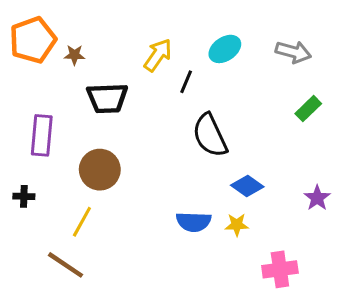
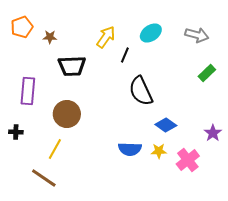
orange pentagon: (33, 40) -> (22, 27), size x0.7
pink cross: (280, 269) -> (188, 160), moved, turned -30

